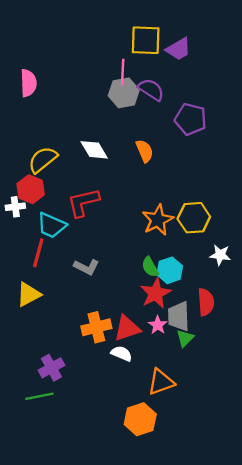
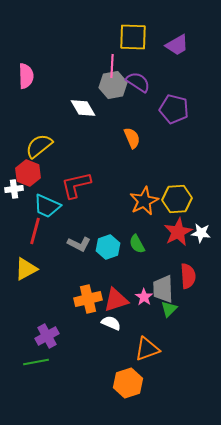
purple trapezoid: (178, 49) -> (177, 45), moved
white diamond: (94, 150) -> (83, 108), moved
cyan hexagon: (170, 270) -> (108, 247), moved
red star: (155, 293) -> (178, 232), moved

